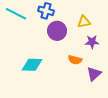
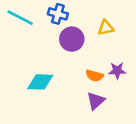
purple star: (92, 42) -> (117, 71), moved
purple triangle: (94, 74) -> (96, 101), moved

